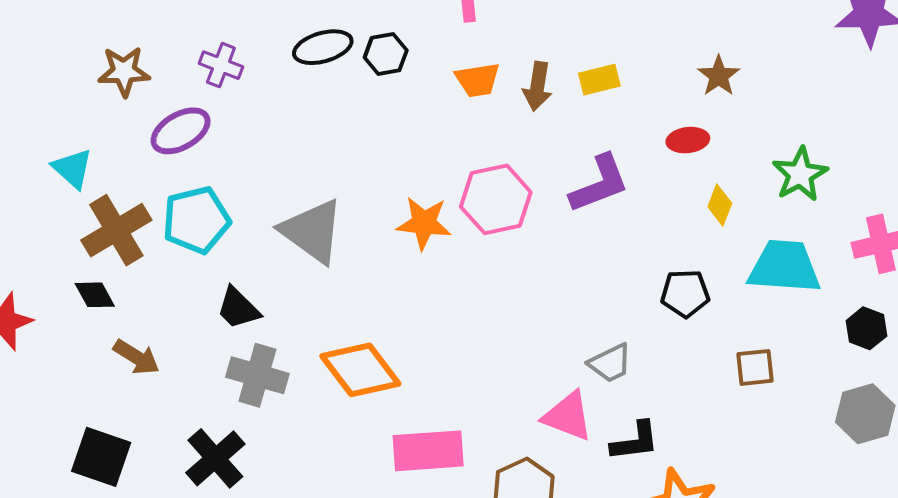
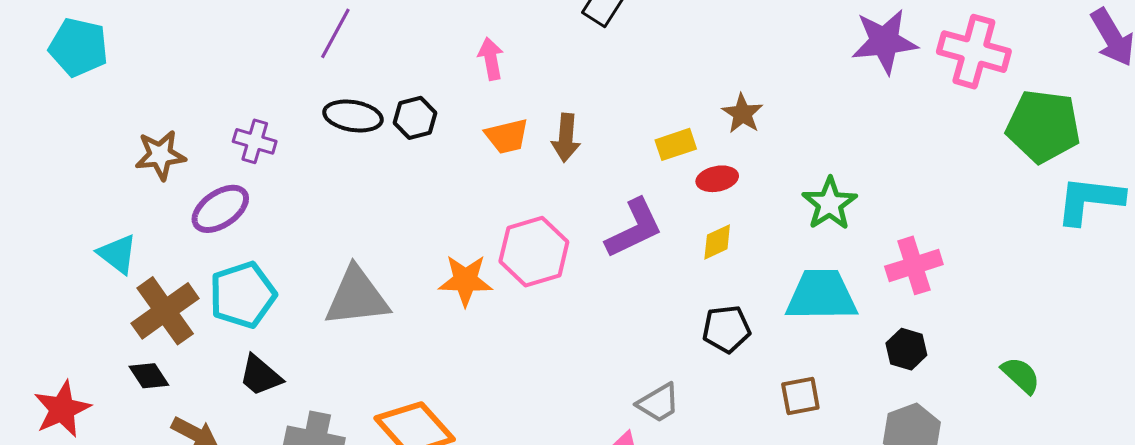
black ellipse: (323, 47) -> (353, 116), turned 30
yellow rectangle: (599, 80) -> (676, 144), moved
yellow diamond: (720, 205) -> (717, 242), moved, turned 48
gray triangle: (312, 231) -> (357, 297), turned -38
black trapezoid: (238, 308) -> (260, 376), moved

